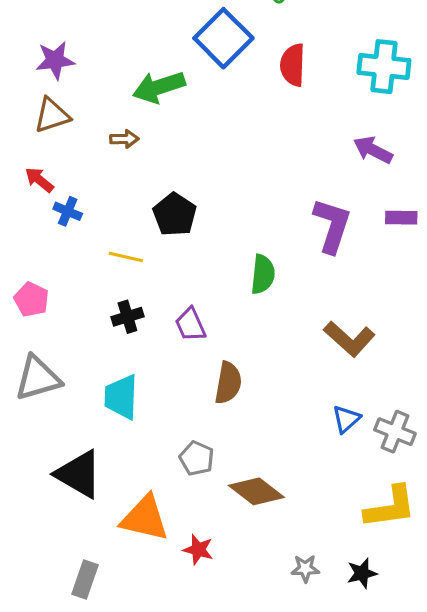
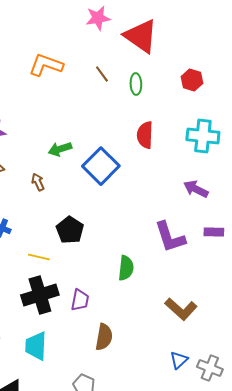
blue square: (223, 38) -> (101, 166), moved
green arrow: (159, 87) -> (60, 149), size x0.7
brown arrow: (124, 139) -> (38, 182), turned -114
purple L-shape: (332, 225) -> (170, 237), turned 144
black cross: (127, 317) -> (40, 295), size x1.8
purple trapezoid: (190, 325) -> (80, 300), turned -145

